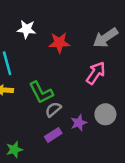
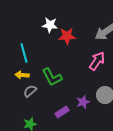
white star: (26, 29) -> (50, 25), moved
gray semicircle: (53, 109) -> (30, 91), moved

